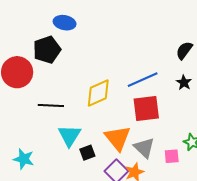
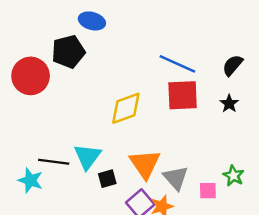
blue line: (143, 80) -> (177, 64), moved, turned 44
black line: (51, 105) -> (54, 162), moved
red square: (146, 109) -> (183, 95), moved

